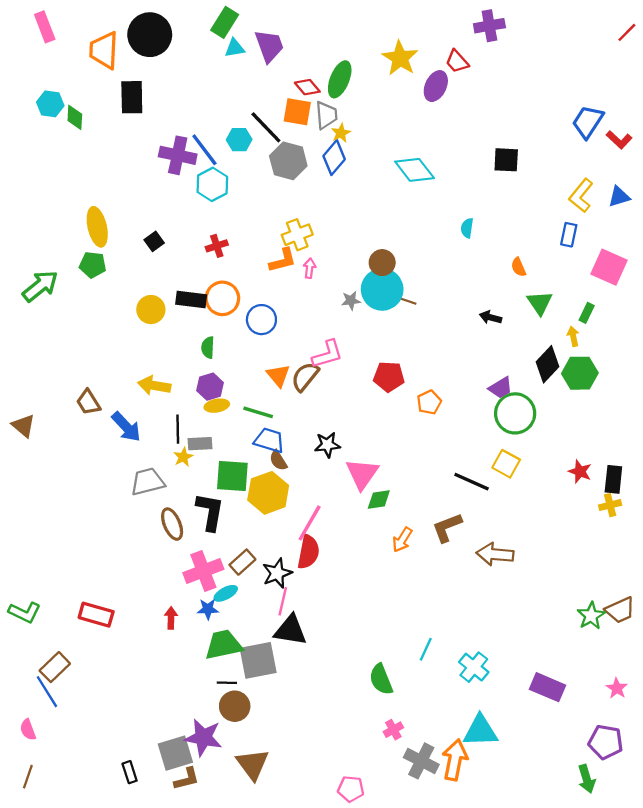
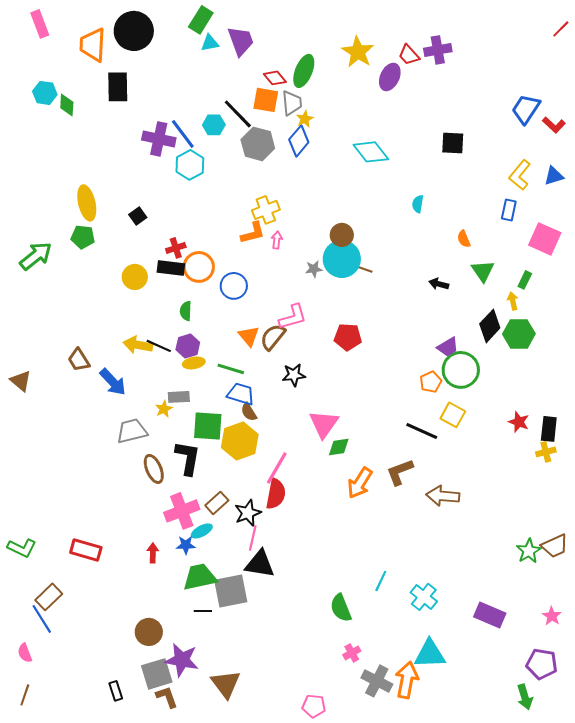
purple cross: (489, 26) -> (438, 50), moved
red cross: (217, 246) -> (176, 248), moved
orange pentagon: (429, 402) -> (431, 382), moved
black line: (178, 429) -> (159, 346), moved, turned -65
black star: (327, 445) -> (294, 375), moved
orange arrow: (402, 540) -> (360, 483), size x1.4
brown circle: (235, 706) -> (149, 632), moved
brown L-shape: (187, 779) -> (167, 697), turned -95

